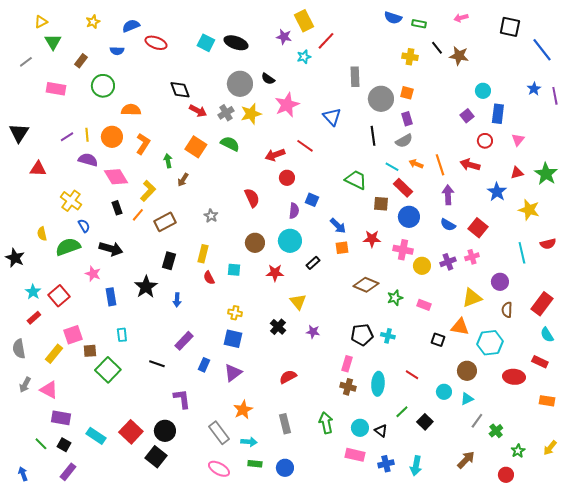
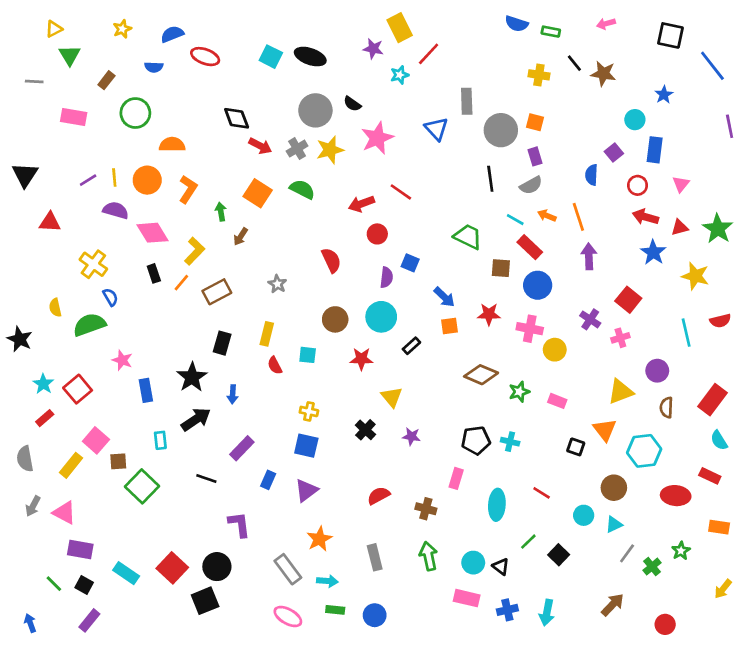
gray line: (26, 62) -> (34, 82), turned 40
blue star: (534, 89) -> (664, 95), moved
blue triangle: (332, 117) -> (436, 129), moved
red arrow: (470, 165) -> (645, 217), moved
blue semicircle: (448, 225) -> (592, 175), moved, turned 63
black arrow: (111, 249) -> (196, 419), moved, turned -50
purple cross: (448, 262) -> (590, 319), moved, turned -35
orange triangle: (460, 327) -> (605, 430), turned 42
pink square: (73, 335) -> (96, 440), turned -30
brown cross: (348, 387) -> (426, 509), moved
green star: (518, 451) -> (681, 551), moved
black square: (156, 457) -> (205, 601), turned 30

